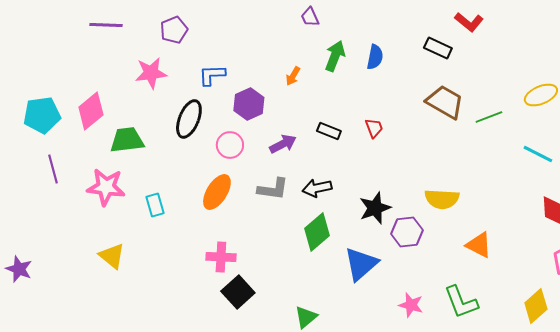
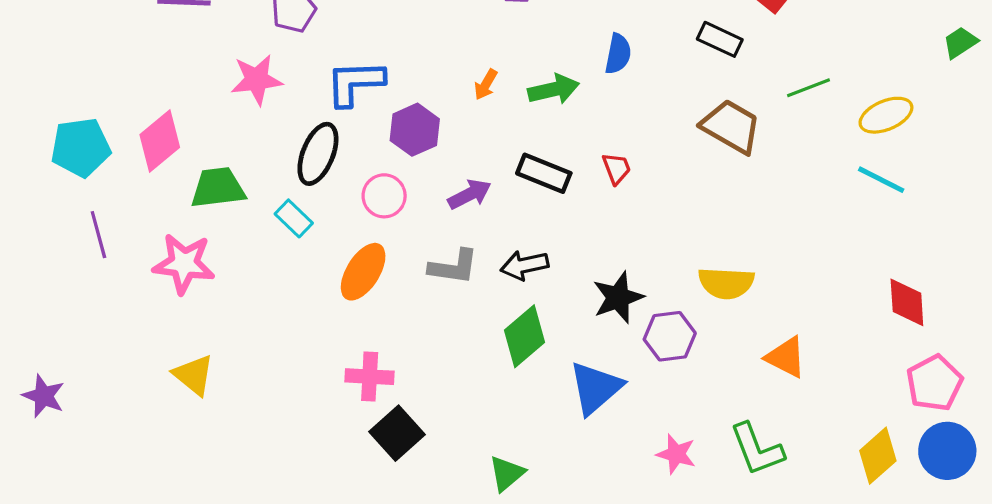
green arrow: (335, 56) -> (554, 89), moved, turned 56
blue L-shape: (212, 75) -> (355, 83), size x1.4
green line: (489, 117) -> (809, 88), moved
black rectangle: (329, 131) -> (544, 173), size x1.4
cyan line: (538, 154) -> (881, 180), moved
cyan rectangle: (155, 205) -> (294, 218), moved, turned -30

